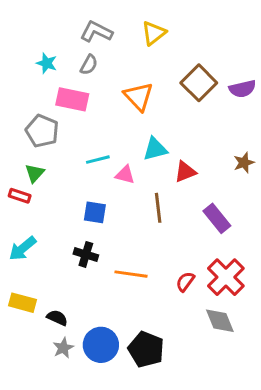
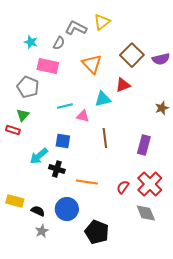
gray L-shape: (96, 32) -> (76, 28), moved
red triangle: (185, 172) -> (123, 85), moved
purple rectangle: (217, 218) -> (144, 145), turned 54
cyan arrow: (23, 248) -> (39, 156), moved
blue circle: (101, 345) -> (67, 209), moved

